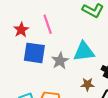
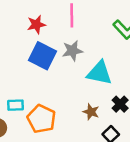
pink line: (48, 24) -> (72, 15), moved
gray star: (60, 61) -> (72, 51), moved

